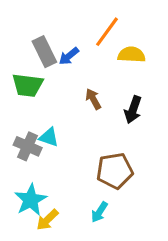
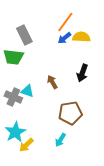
blue arrow: (69, 56) -> (64, 38), moved
brown arrow: (93, 99) -> (52, 82), moved

